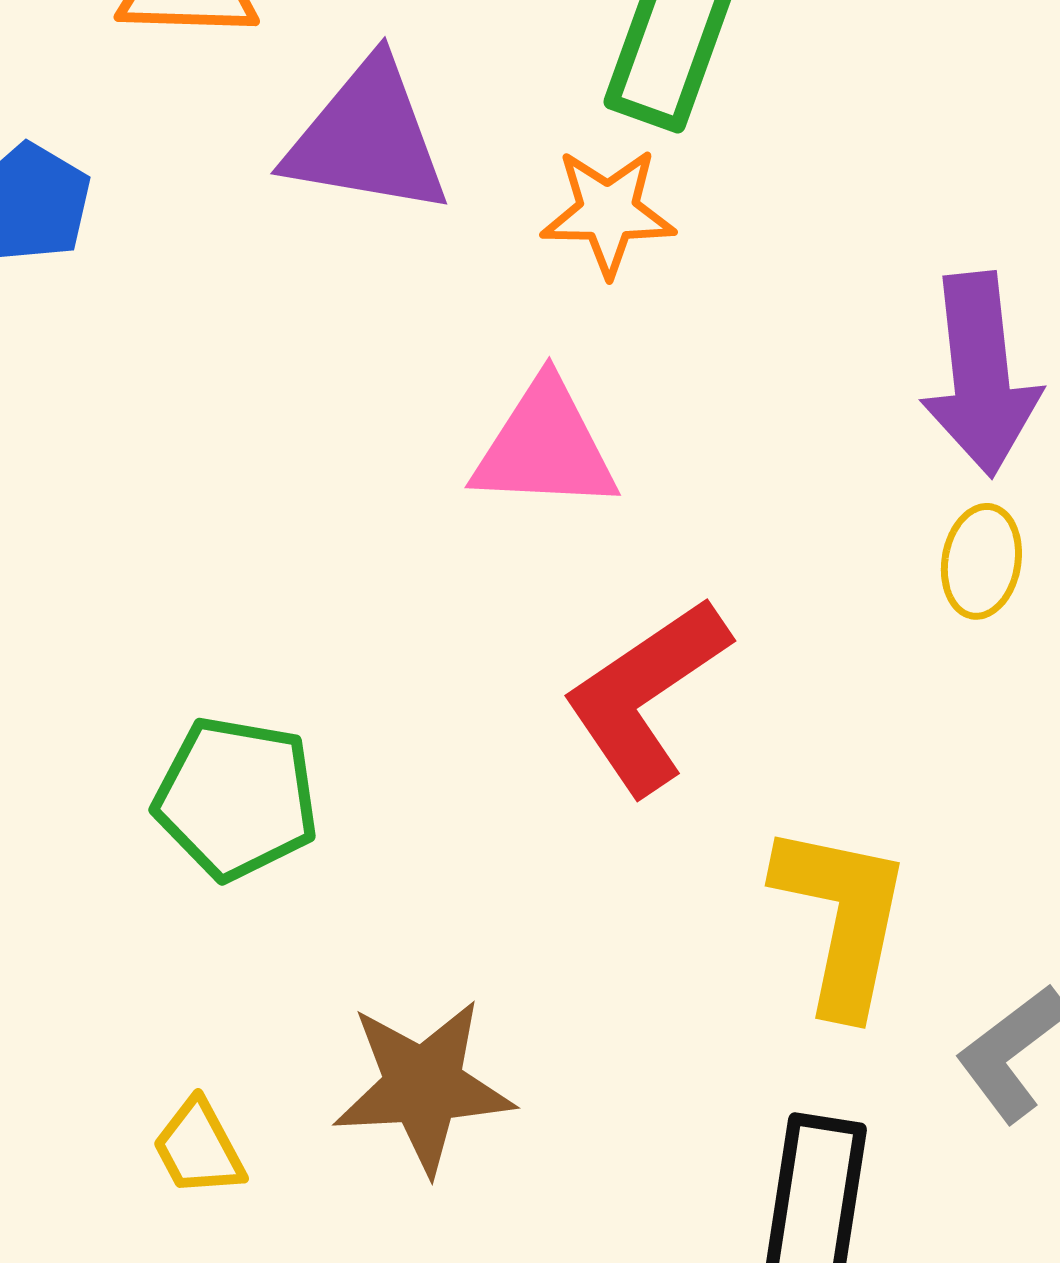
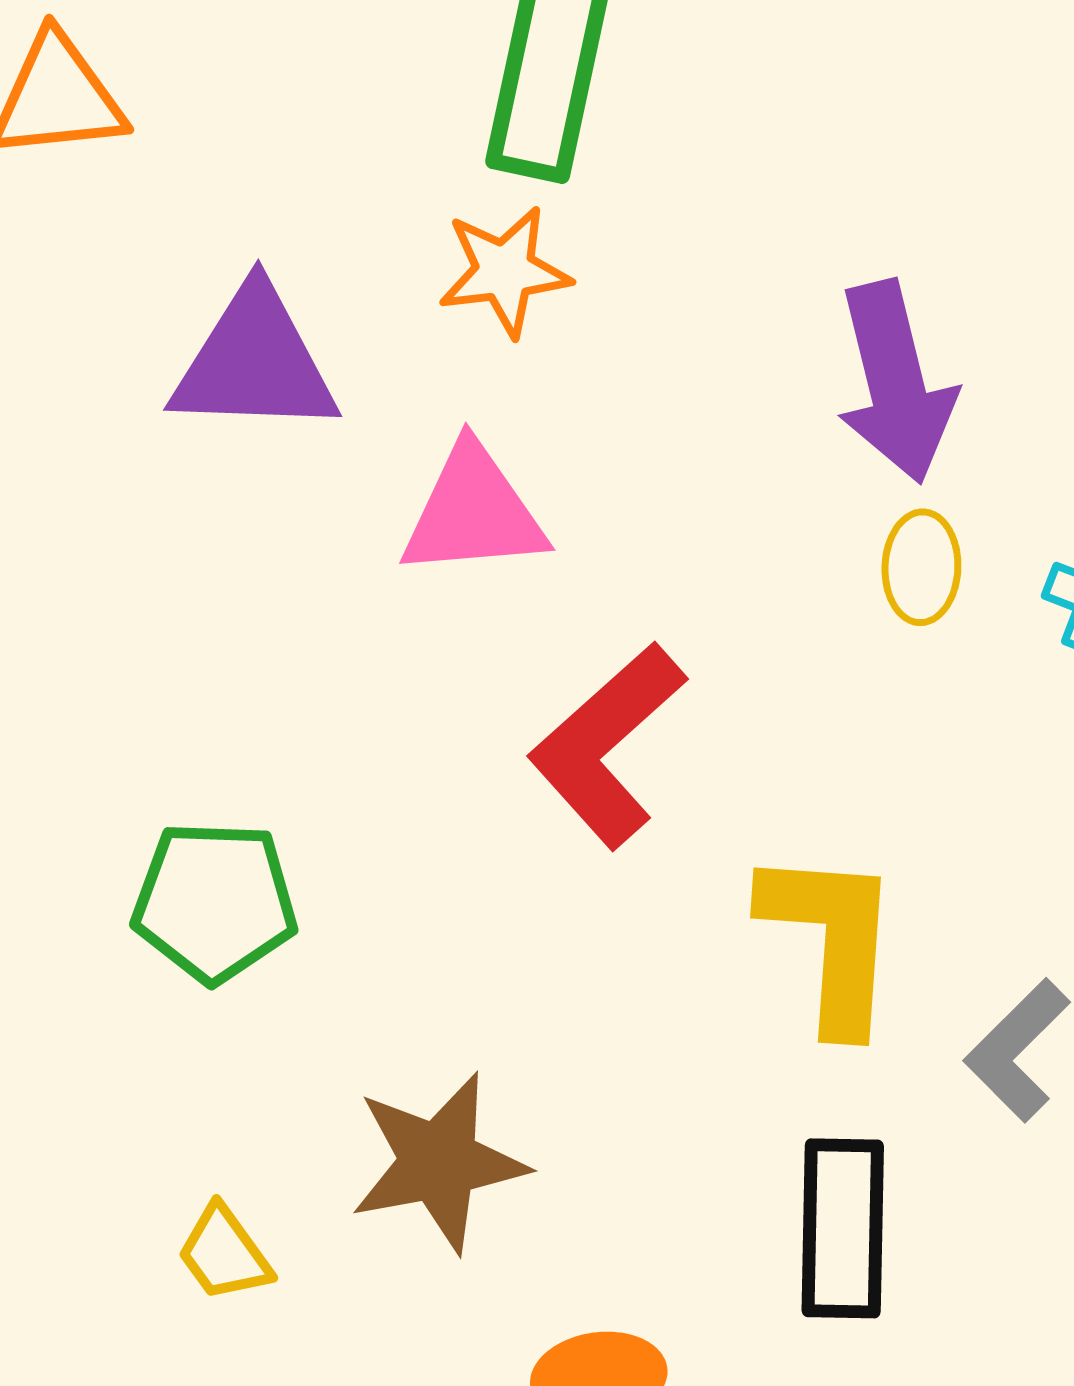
purple triangle: (367, 138) -> (255, 362), moved

